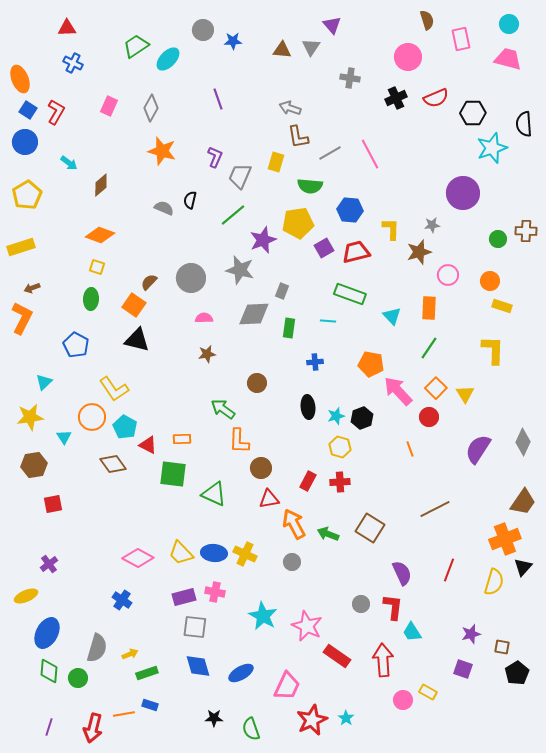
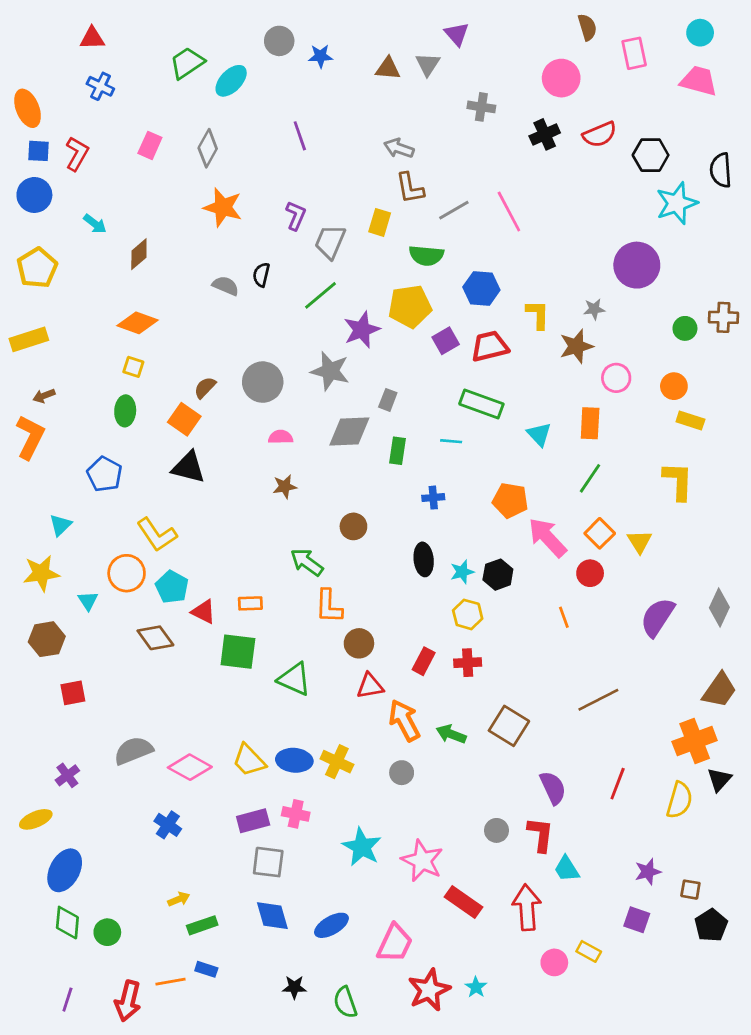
blue square: (28, 110) -> (39, 151), turned -30
gray semicircle: (97, 648) -> (133, 751), moved, turned -128

